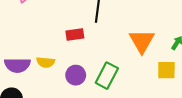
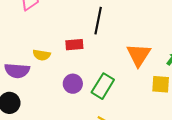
yellow semicircle: (46, 62) -> (42, 55), moved

